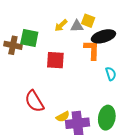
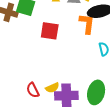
red semicircle: (34, 101) -> (33, 90), moved, size x0.7

